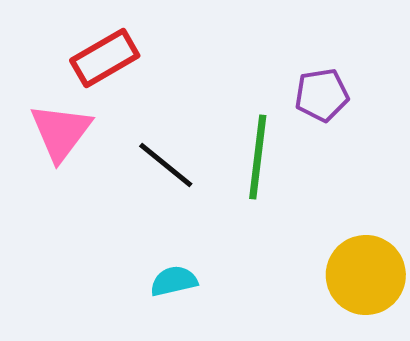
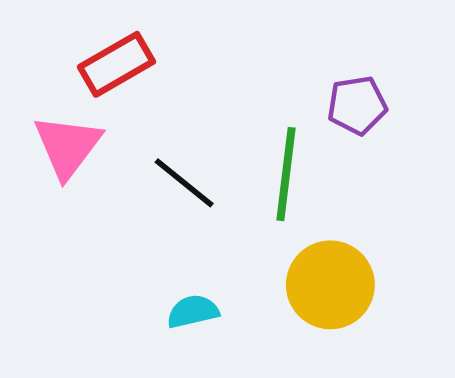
yellow circle: (366, 275) -> (330, 285), moved

